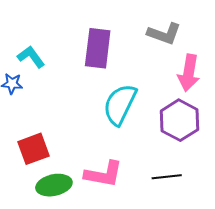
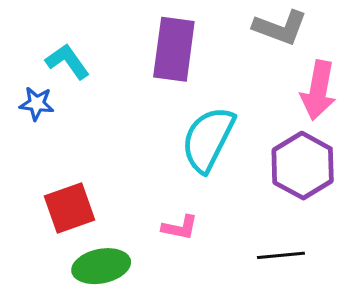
pink L-shape: (104, 174) -> (180, 228), moved, size x0.6

